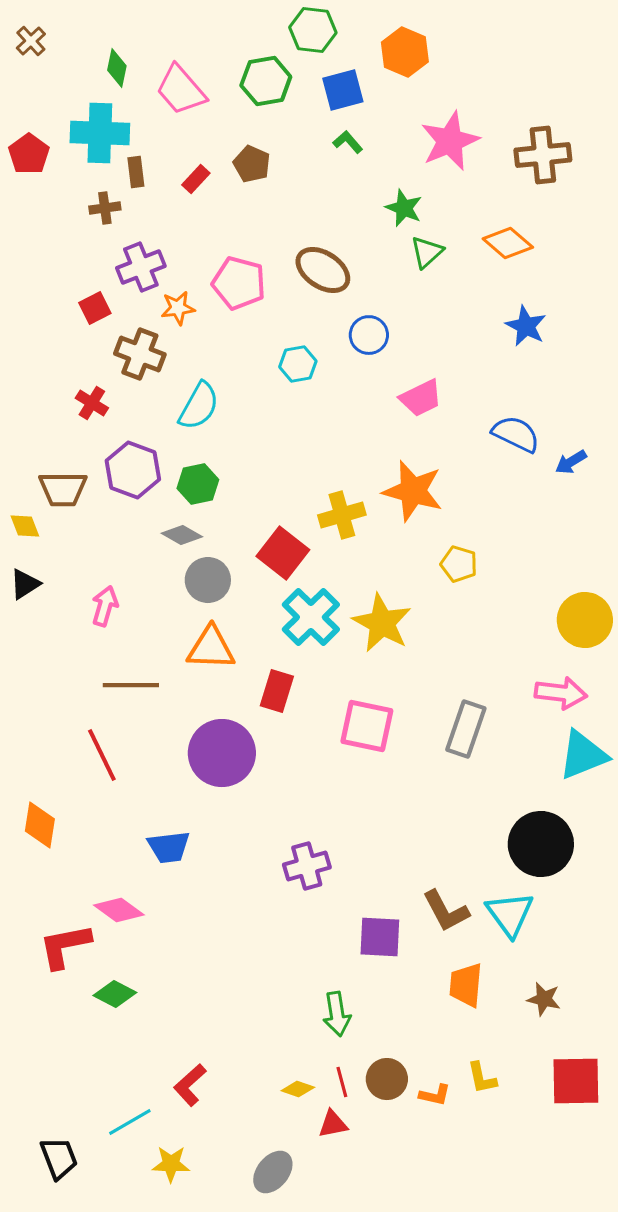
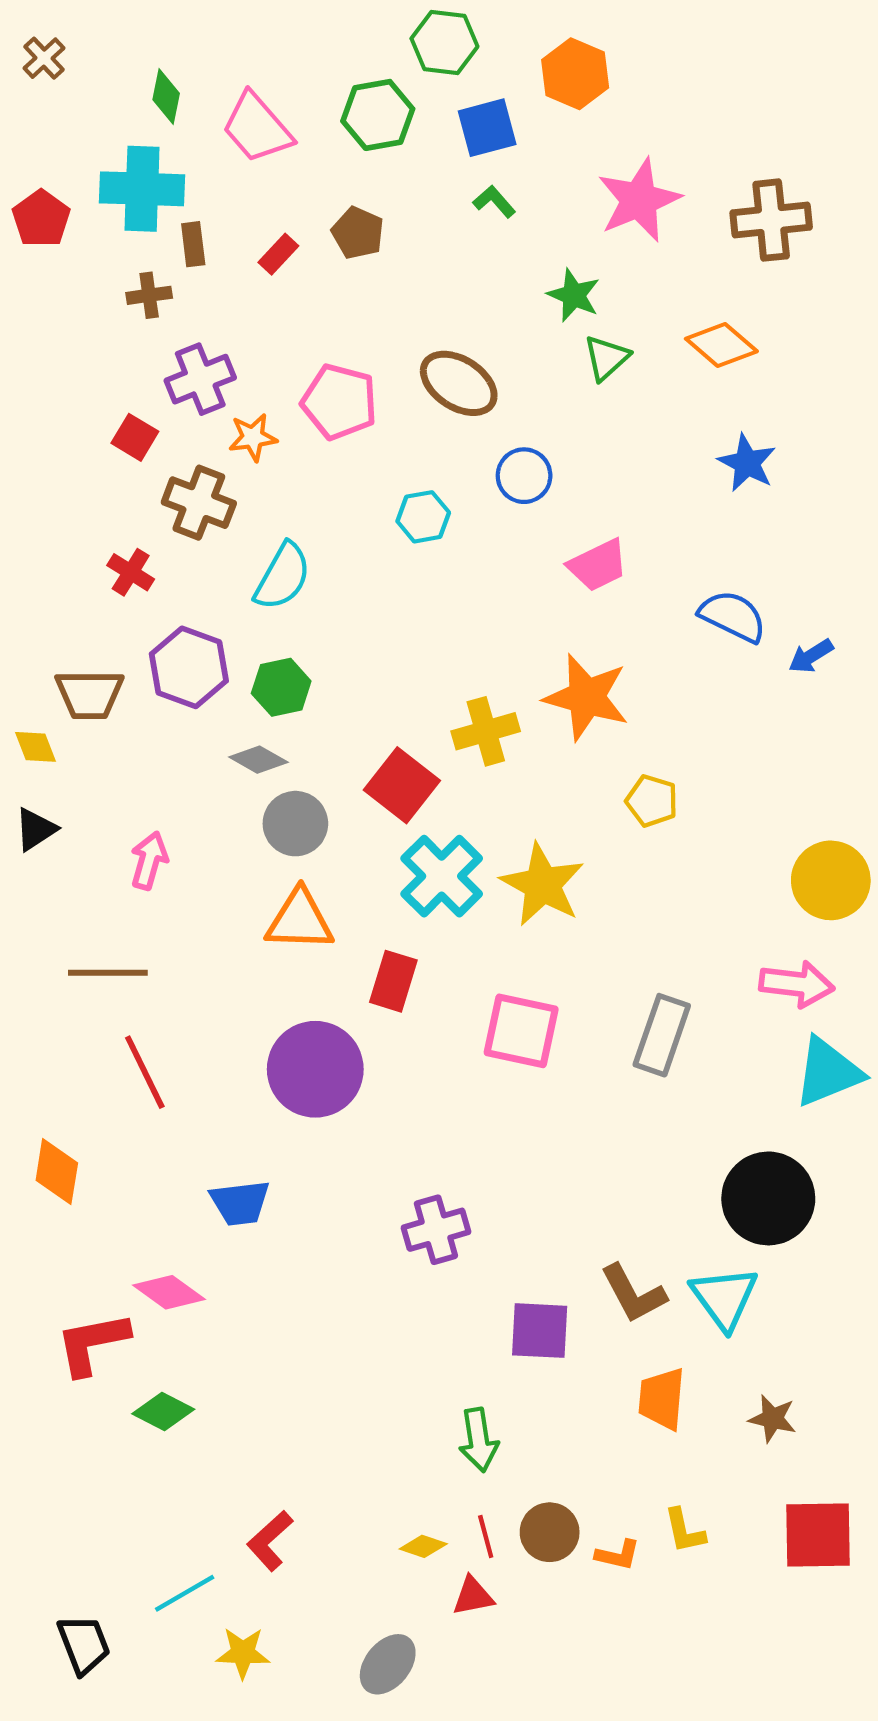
red square: (95, 308) -> (135, 437), turned -32
brown line: (131, 685) -> (108, 973), moved

